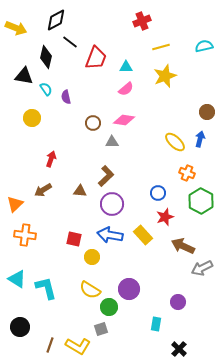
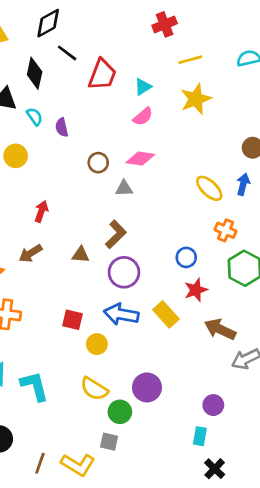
cyan triangle: (126, 67) -> (143, 87), turned -32
cyan rectangle: (156, 324) -> (200, 436), moved
gray square: (101, 329) -> (109, 442), turned 32

